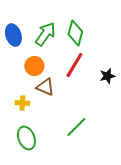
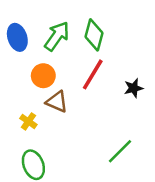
yellow cross: (22, 103) -> (28, 121), turned 32
green line: (76, 127) -> (120, 151), moved

